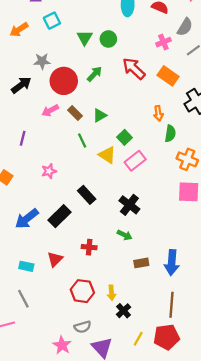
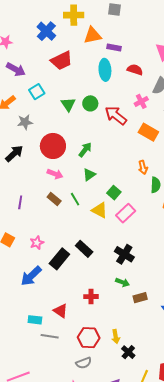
gray star: (42, 61) -> (25, 122), moved
red arrow: (134, 69) -> (116, 115), moved
green arrow: (94, 74) -> (85, 150), moved
pink arrow: (50, 110) -> (55, 174), moved, turned -126
brown rectangle: (75, 113) -> (54, 199), moved
pink star: (49, 171) -> (37, 243), moved
black rectangle: (59, 216) -> (59, 259), moved
red triangle: (55, 259) -> (61, 311), turned -35
brown rectangle: (141, 263) -> (140, 298), moved
gray line: (23, 299) -> (50, 336), moved, turned -48
gray semicircle: (83, 327) -> (84, 363), moved

